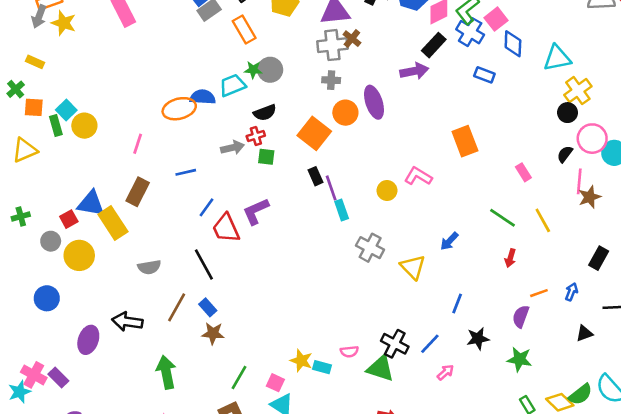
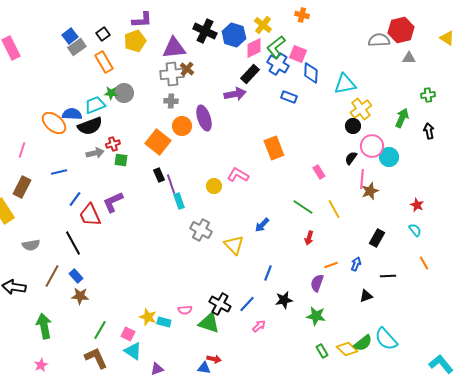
pink square: (496, 19) -> (298, 54), turned -30
orange ellipse: (179, 109) -> (54, 123), turned 55
black semicircle: (265, 113) -> (90, 126), moved, size x1.4

